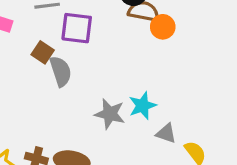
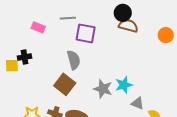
orange circle: (163, 27) -> (166, 35), moved
brown square: (43, 52) -> (65, 84), moved, size x1.5

